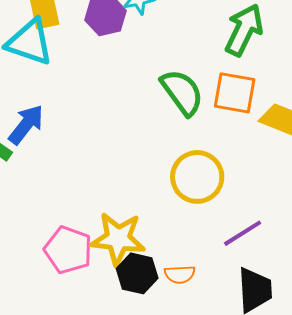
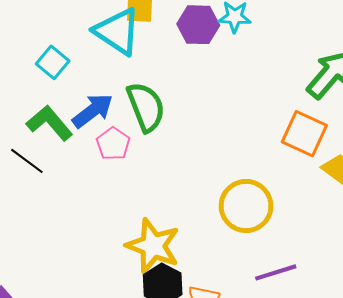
green semicircle: (182, 92) -> (146, 107), moved
pink pentagon: (68, 250) -> (113, 144), moved, size x0.7

